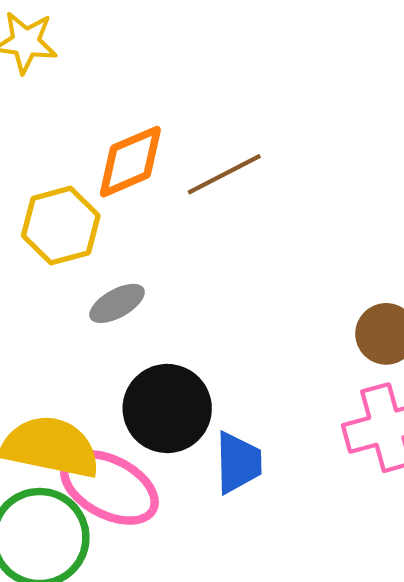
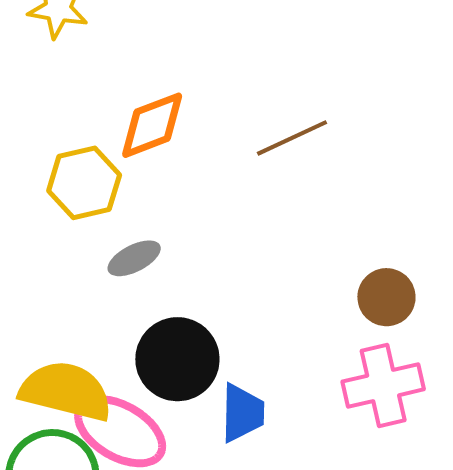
brown line: (224, 174) -> (292, 138), moved

